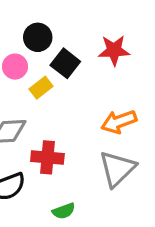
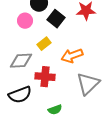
yellow rectangle: (41, 88) -> (44, 44), moved
orange arrow: (119, 122) -> (72, 56), moved

